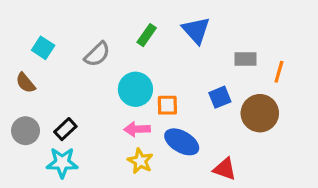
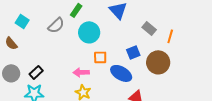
green rectangle: (147, 35) -> (76, 10), moved
gray rectangle: (245, 59) -> (149, 28), turned 40
cyan circle: (135, 89) -> (89, 32), moved
blue ellipse: (182, 142) -> (121, 73), moved

